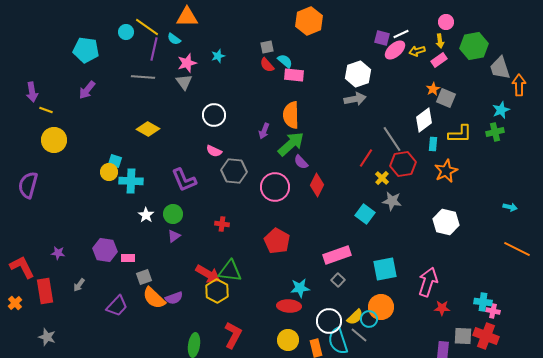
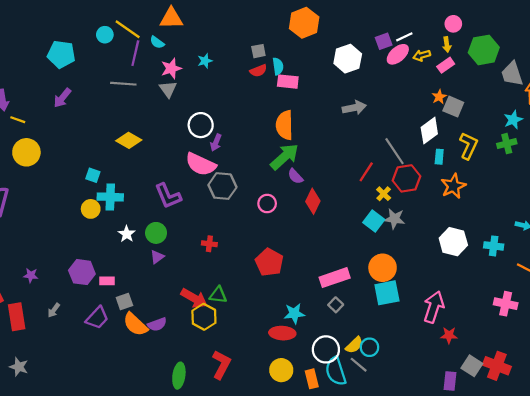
purple square: (382, 38) -> (384, 41), turned -35
cyan semicircle: (285, 61) -> (278, 66), turned 42
red semicircle: (267, 65) -> (258, 71), turned -70
white hexagon: (358, 74) -> (348, 59), moved
purple arrow: (264, 131) -> (216, 143), moved
yellow L-shape: (460, 134) -> (469, 146), turned -65
pink semicircle: (214, 151) -> (201, 164), size x1.8
yellow circle: (109, 172) -> (91, 209), moved
pink circle: (275, 187) -> (267, 203), size x0.6
cyan square: (365, 214) -> (374, 221), moved
green triangle: (230, 271) -> (218, 295), size x0.7
cyan cross: (483, 302) -> (494, 246), moved
purple trapezoid: (117, 306) -> (97, 318), moved
orange circle: (381, 307) -> (383, 268), moved
pink cross: (493, 311) -> (506, 304), moved, size x1.5
gray square: (463, 336) -> (472, 366), turned 30

